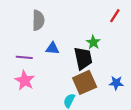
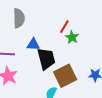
red line: (115, 16) -> (64, 27), moved
black trapezoid: (83, 58) -> (46, 59), moved

